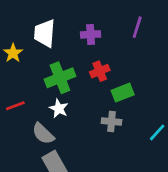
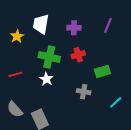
green cross: (60, 78) -> (49, 57), turned 30
green rectangle: (123, 93) -> (102, 71), moved
gray semicircle: (43, 134) -> (15, 109), moved

